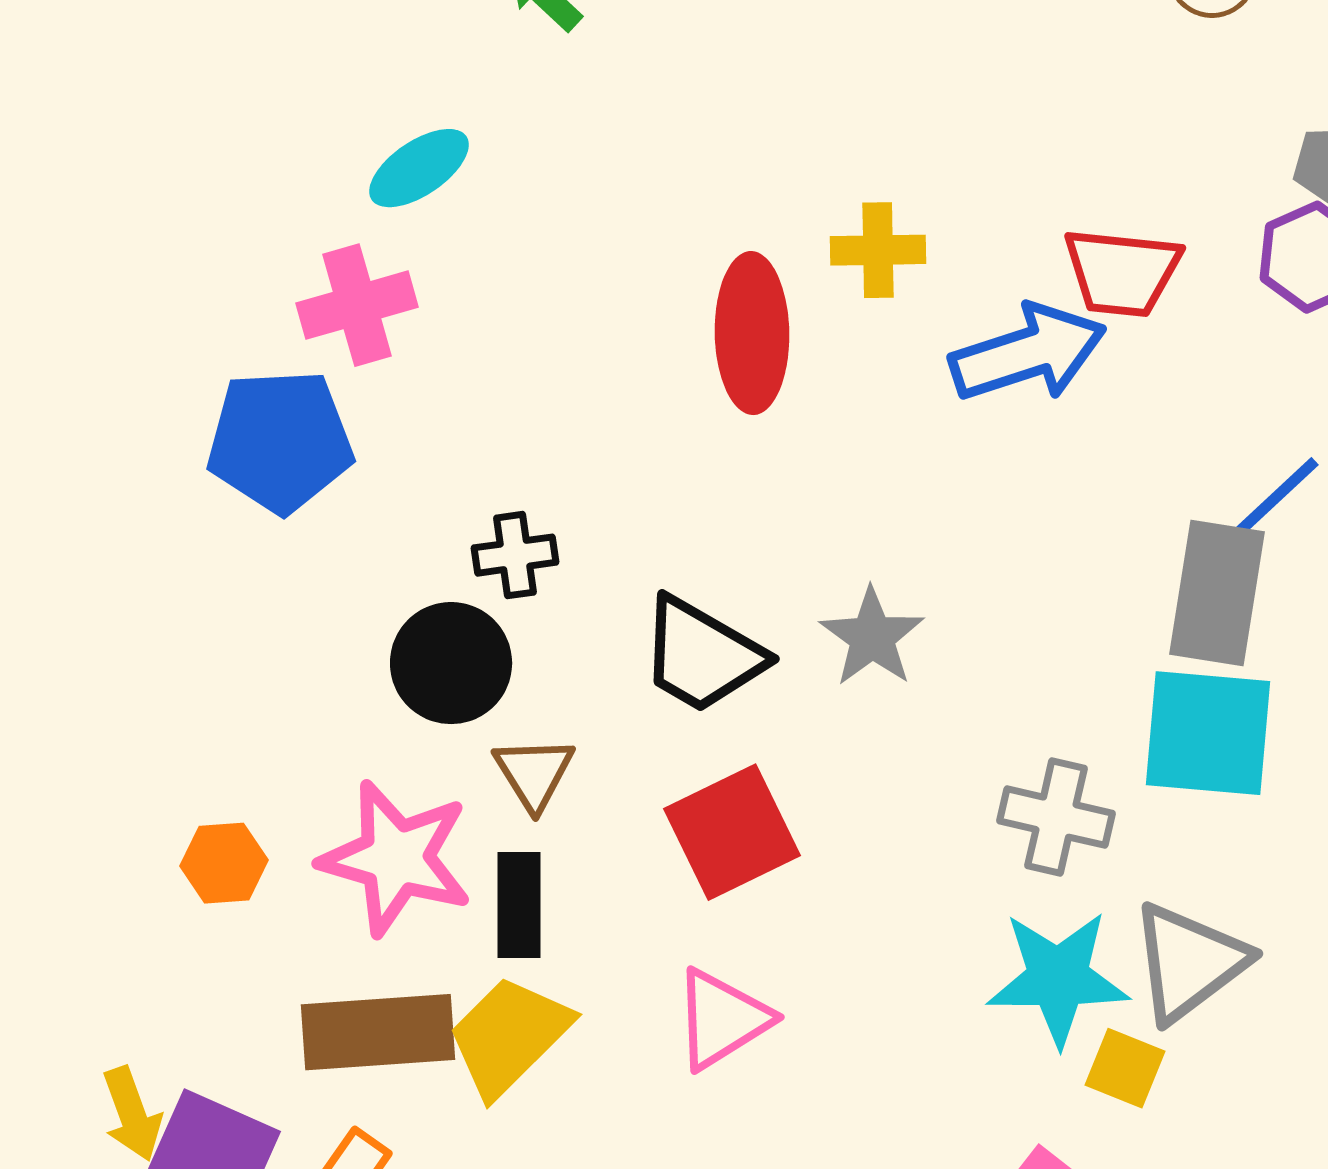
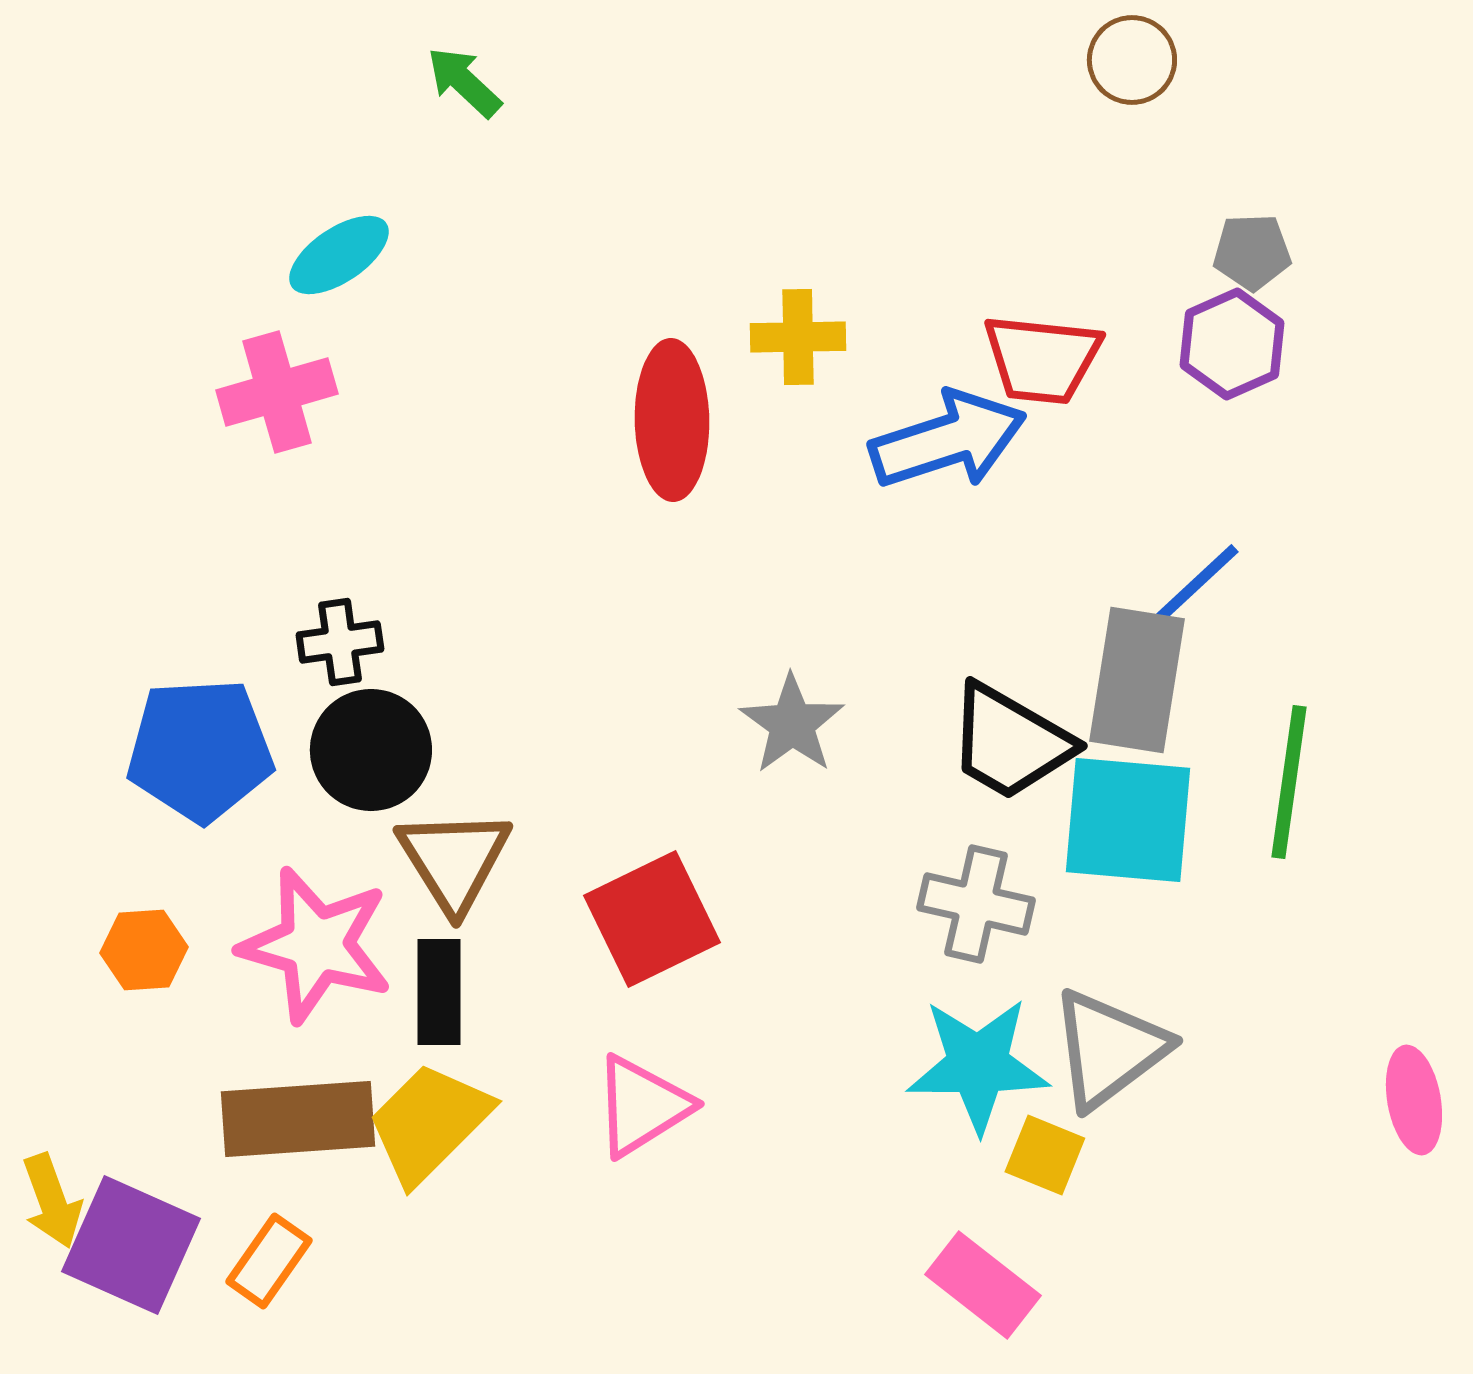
blue pentagon: (280, 441) -> (200, 750), moved
black cross: (515, 555) -> (340, 642), moved
black trapezoid: (702, 655) -> (1010, 742), moved
brown triangle: (534, 773) -> (454, 860), size x1.4

